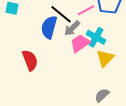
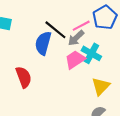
gray arrow: (72, 28) -> (76, 38), moved
yellow triangle: (105, 58) -> (101, 86), moved

